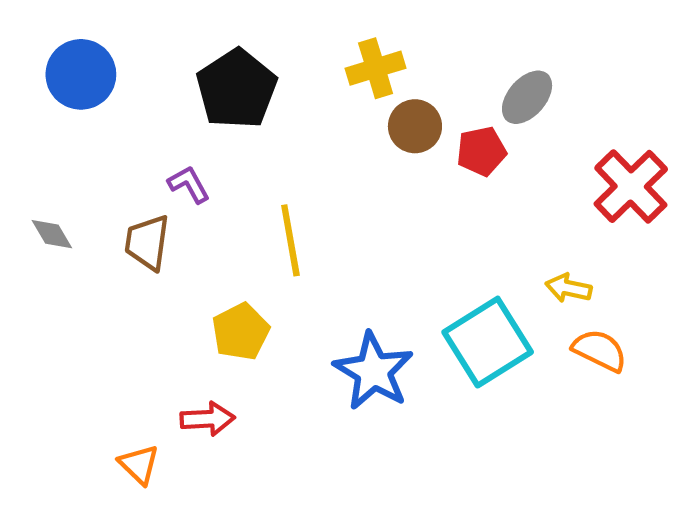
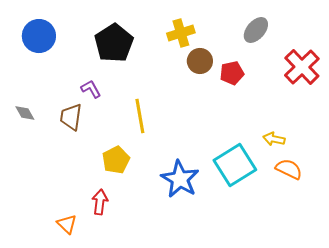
gray ellipse: (527, 97) -> (256, 30), moved
red cross: (631, 186) -> (302, 67), moved
red arrow: (207, 419) -> (100, 202), turned -80

